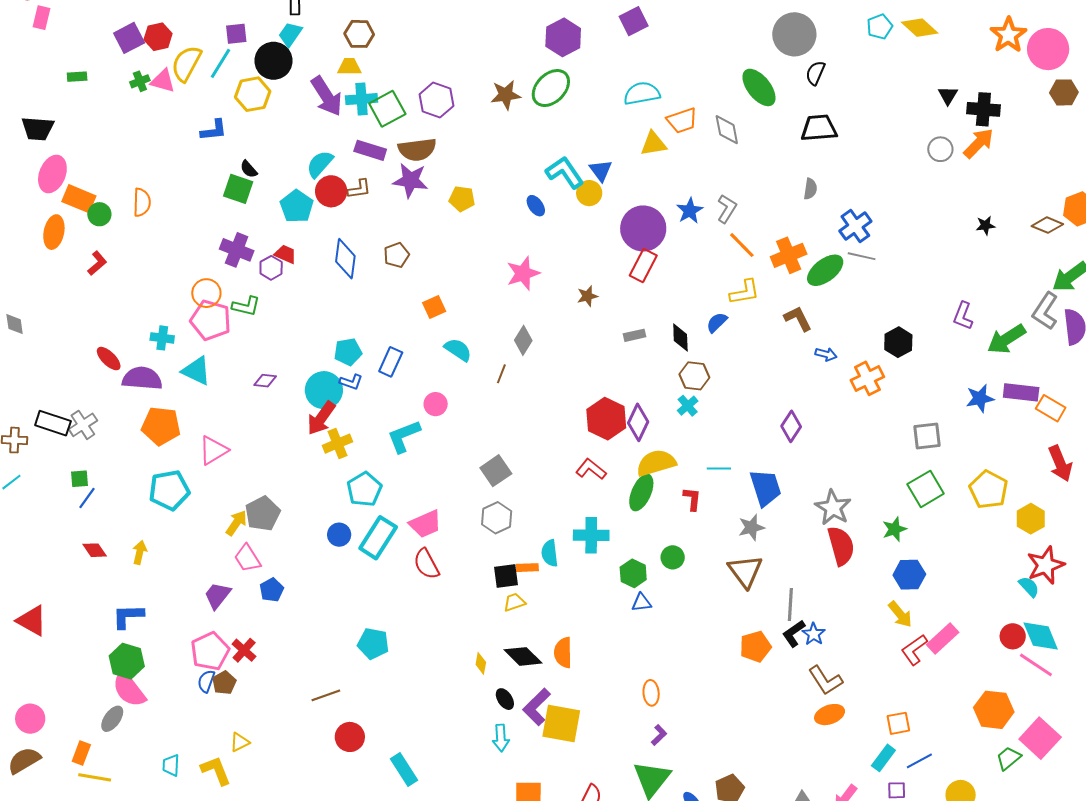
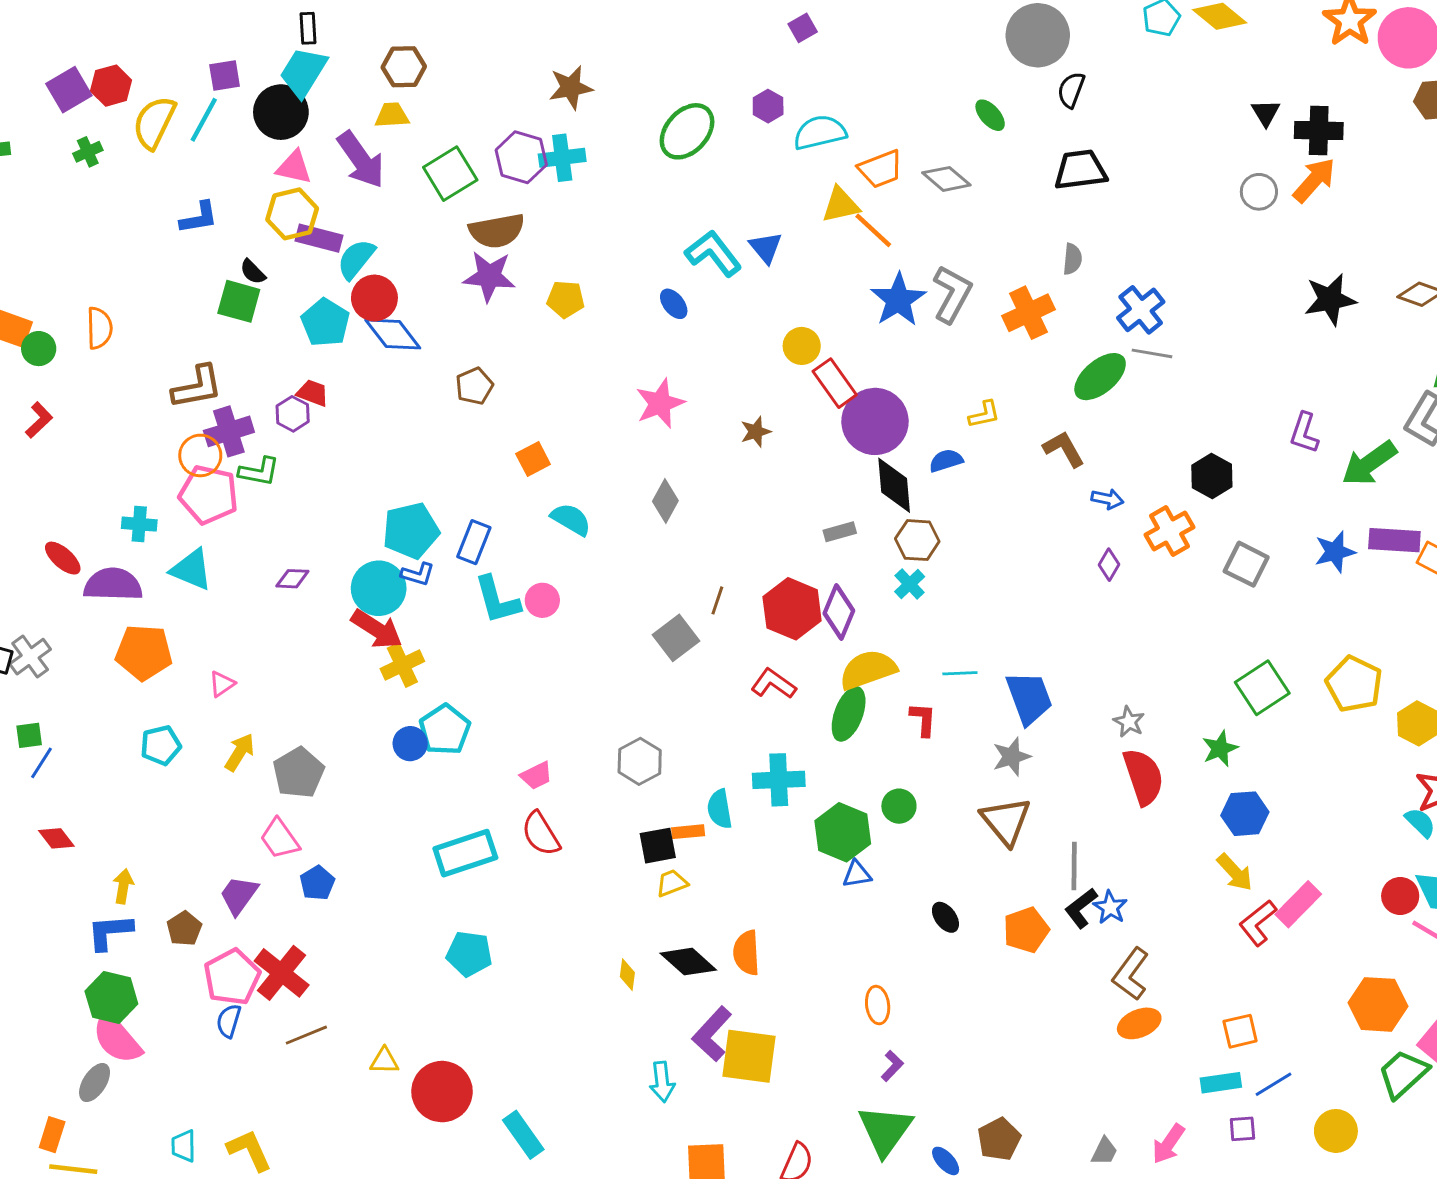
purple square: (634, 21) -> (803, 28), size x0.7
cyan trapezoid: (290, 34) -> (303, 72), size x1.4
purple hexagon: (563, 37) -> (768, 106), moved, size x0.6
pink triangle: (163, 81) -> (294, 167), moved
green ellipse: (759, 87) -> (990, 115), size x0.6
yellow hexagon: (253, 94) -> (292, 214), moved
brown star: (506, 95) -> (571, 87), moved
cyan cross: (362, 99) -> (562, 158), moved
gray diamond: (727, 130) -> (946, 179), turned -36
purple rectangle: (370, 150) -> (319, 238), moved
brown L-shape: (359, 189) -> (197, 387), moved, size x1.5
yellow circle: (589, 193) -> (802, 346), moved
gray L-shape: (727, 209) -> (952, 294), size x1.4
blue star: (690, 211) -> (898, 300), size x1.4
black star: (985, 225) -> (1330, 299), size x1.8
purple circle: (643, 228) -> (875, 421), moved
orange line: (742, 245) -> (873, 230), moved
purple cross: (237, 250) -> (229, 431), moved, turned -36
orange cross: (789, 255) -> (1028, 313), moved
blue diamond: (345, 259) -> (393, 334), moved, turned -42
red rectangle: (643, 265) -> (835, 383), turned -60
yellow L-shape: (745, 292) -> (984, 414), size x0.7
blue semicircle: (717, 322) -> (946, 461), turned 30
gray rectangle: (634, 335) -> (840, 532), moved
black diamond: (680, 337) -> (894, 485), size x1.4
cyan pentagon: (348, 352) -> (411, 531), size x1.4
brown line: (501, 374) -> (717, 600), moved
red arrow: (321, 418) -> (377, 629), turned -90
purple diamond: (791, 426) -> (1109, 565), moved, size x0.7
cyan L-shape: (404, 436) -> (497, 600), moved, turned -81
gray square: (927, 436) -> (1246, 564), moved, turned 36
pink triangle: (213, 450) -> (222, 684), size x0.6
gray square: (496, 471) -> (676, 638), moved
cyan pentagon: (169, 490) -> (161, 745), size x0.7
gray star: (833, 508) -> (1129, 722), size x0.6
yellow arrow: (236, 523) -> (240, 752), moved
pink trapezoid: (425, 524) -> (536, 776), size x0.7
blue circle: (339, 535) -> (410, 744), moved
cyan rectangle: (378, 538) -> (465, 853), moved, turned 42
yellow arrow: (140, 552) -> (123, 886), moved
green hexagon: (633, 573) -> (843, 832), size x1.4
red cross: (244, 650) -> (282, 973), size x1.5
brown L-shape: (825, 680) -> (1131, 974), turned 72
brown pentagon: (224, 683) -> (184, 929), moved
brown line: (326, 695) -> (306, 1035), moved
black ellipse: (505, 699) -> (945, 917), moved
red circle: (350, 737) -> (442, 1092), size x1.4
yellow triangle: (240, 742) -> (384, 1061), moved, turned 30
cyan rectangle: (883, 758) -> (1221, 1083), turned 48
green trapezoid: (1008, 758) -> (1403, 1074), size x1.4

